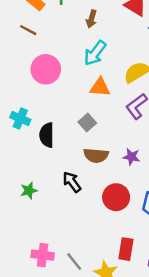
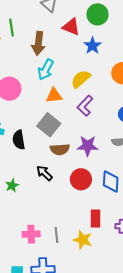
brown arrow: (91, 19) -> (38, 43), size x1.6
gray square: (87, 123) -> (49, 125), size x1.6
purple star: (131, 157) -> (88, 146), size x1.5
gray line: (74, 261) -> (57, 235), turned 42

